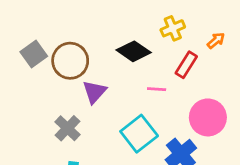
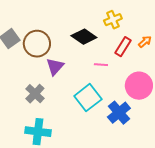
orange arrow: (216, 40) -> (145, 42), moved

